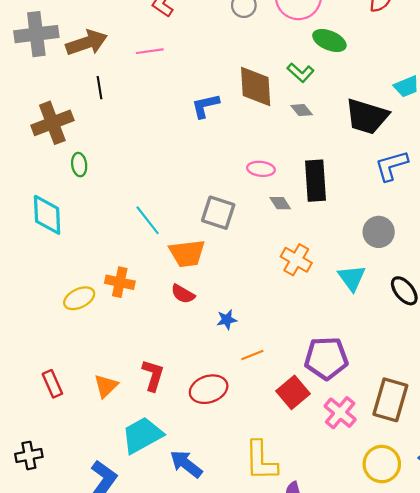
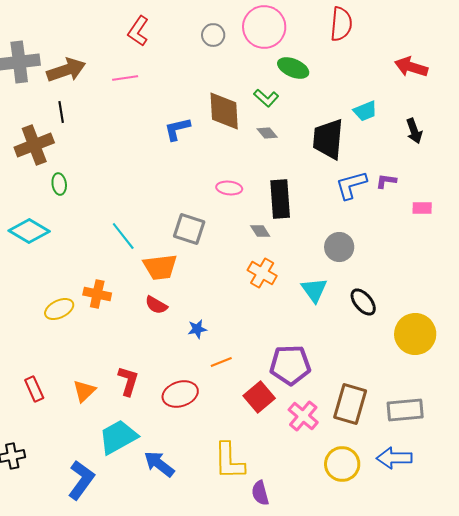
black line: (99, 88) -> (61, 112), moved
black trapezoid: (367, 116) -> (328, 139), turned 78
gray diamond: (280, 203) -> (260, 231), moved
cyan diamond: (47, 215) -> (29, 231), turned -57

